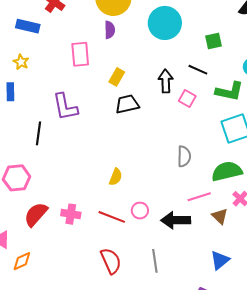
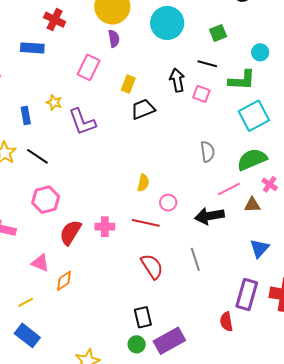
pink rectangle: (80, 54) -> (89, 67), turned 40
yellow star: (21, 62) -> (54, 102), moved
black line: (38, 133) -> (37, 156), moved, turned -55
pink circle: (140, 211) -> (168, 203), moved
brown triangle: (220, 216) -> (252, 205), turned -36

